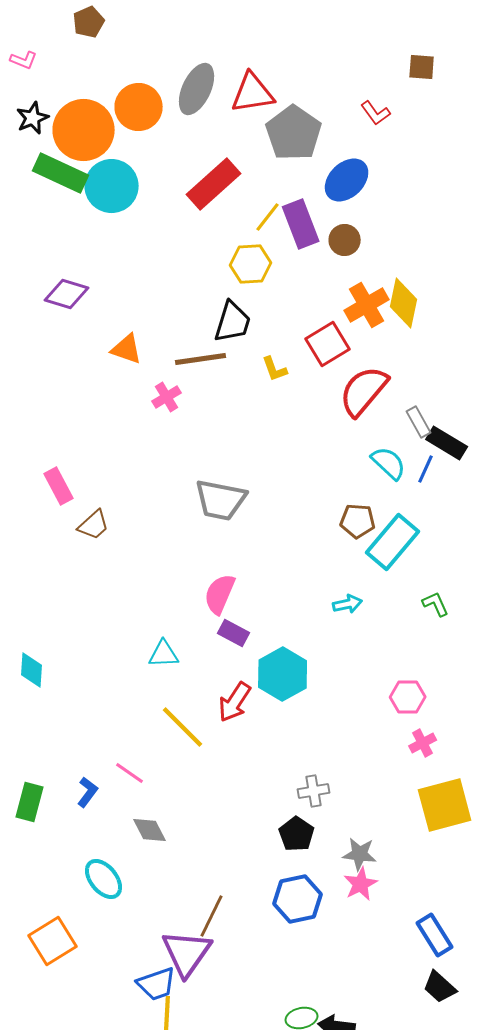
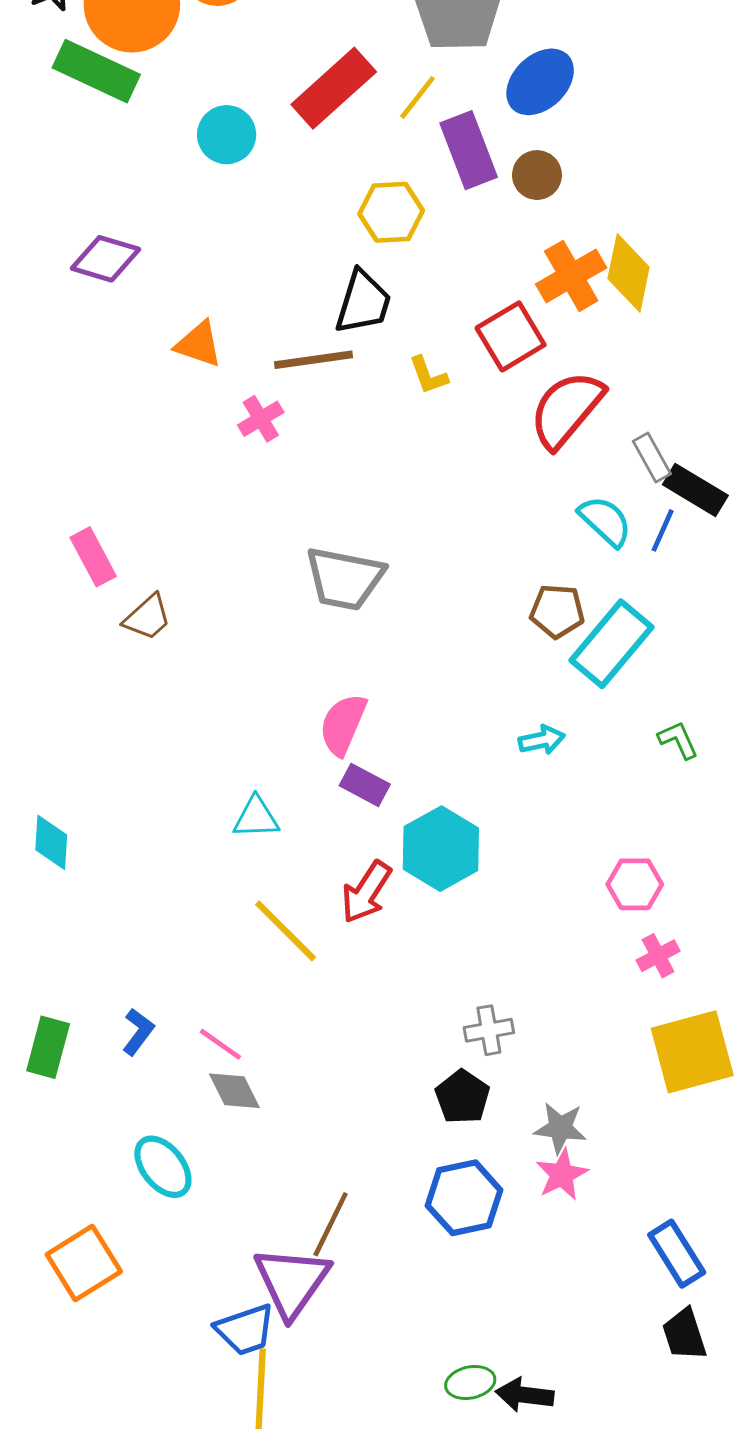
cyan circle: (112, 186) -> (227, 135), moved, size x0.7
yellow line: (268, 217) -> (417, 97), moved
pink line: (130, 773) -> (220, 1044), moved
black trapezoid: (440, 987) -> (684, 1334), turned 30

